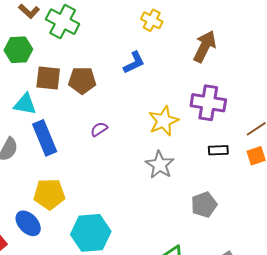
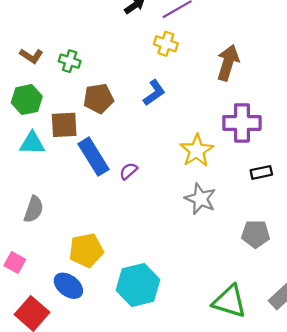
green cross: (63, 22) -> (70, 61), size x0.6
brown pentagon: (82, 80) -> (98, 98), moved
cyan triangle: (25, 104) -> (32, 143), moved
blue rectangle: (45, 138) -> (93, 157), moved
gray pentagon: (204, 205) -> (256, 234), turned 30

